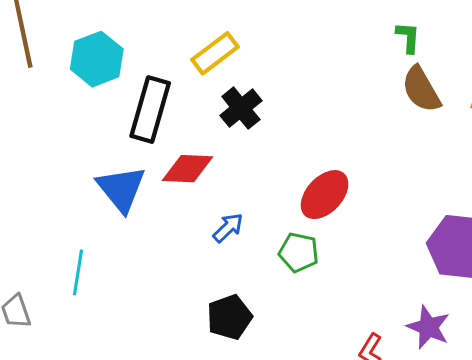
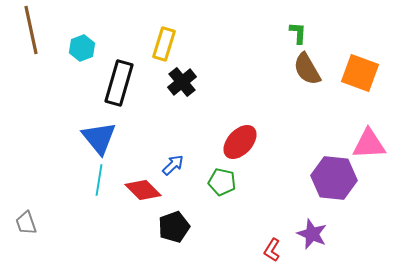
yellow rectangle: (215, 53) -> (164, 44), turned -36
cyan hexagon: (97, 59) -> (82, 48), size x0.7
red diamond: (188, 169) -> (143, 190), moved, turned 42
cyan line: (78, 272) -> (99, 180), moved

